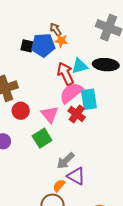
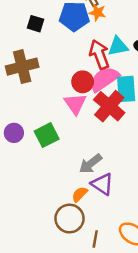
black square: (27, 46) -> (36, 24), moved
red circle: (21, 111) -> (83, 82), moved
red cross: (77, 114) -> (109, 106), size x1.4
green square: (42, 138) -> (47, 135), moved

